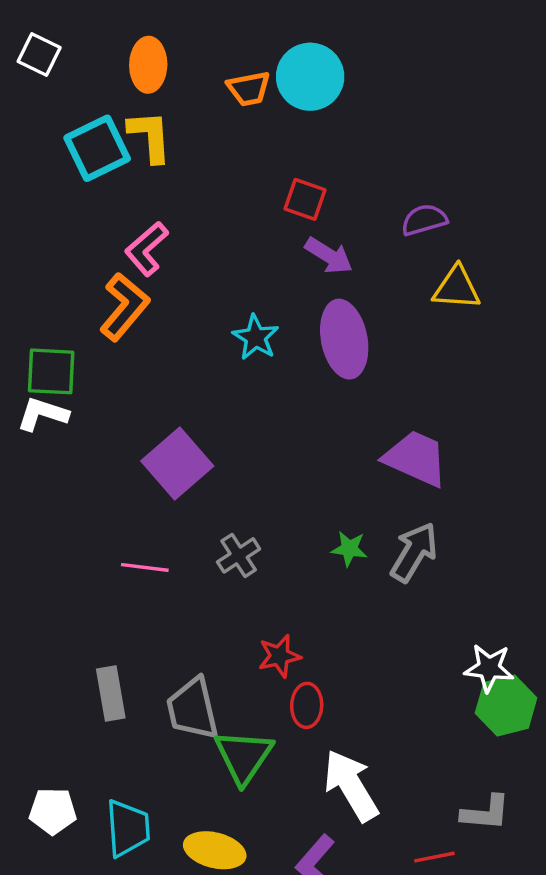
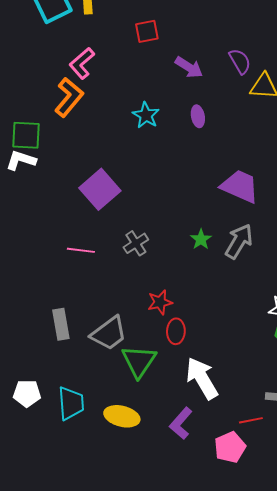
red square: (305, 199) -> (147, 31), moved, turned -30
purple semicircle: (424, 220) -> (240, 61), moved, turned 76
purple ellipse: (344, 339) -> (198, 116), size x0.5
green star: (349, 549) -> (201, 239), turned 30
gray trapezoid: (193, 709) -> (109, 333), turned -114

